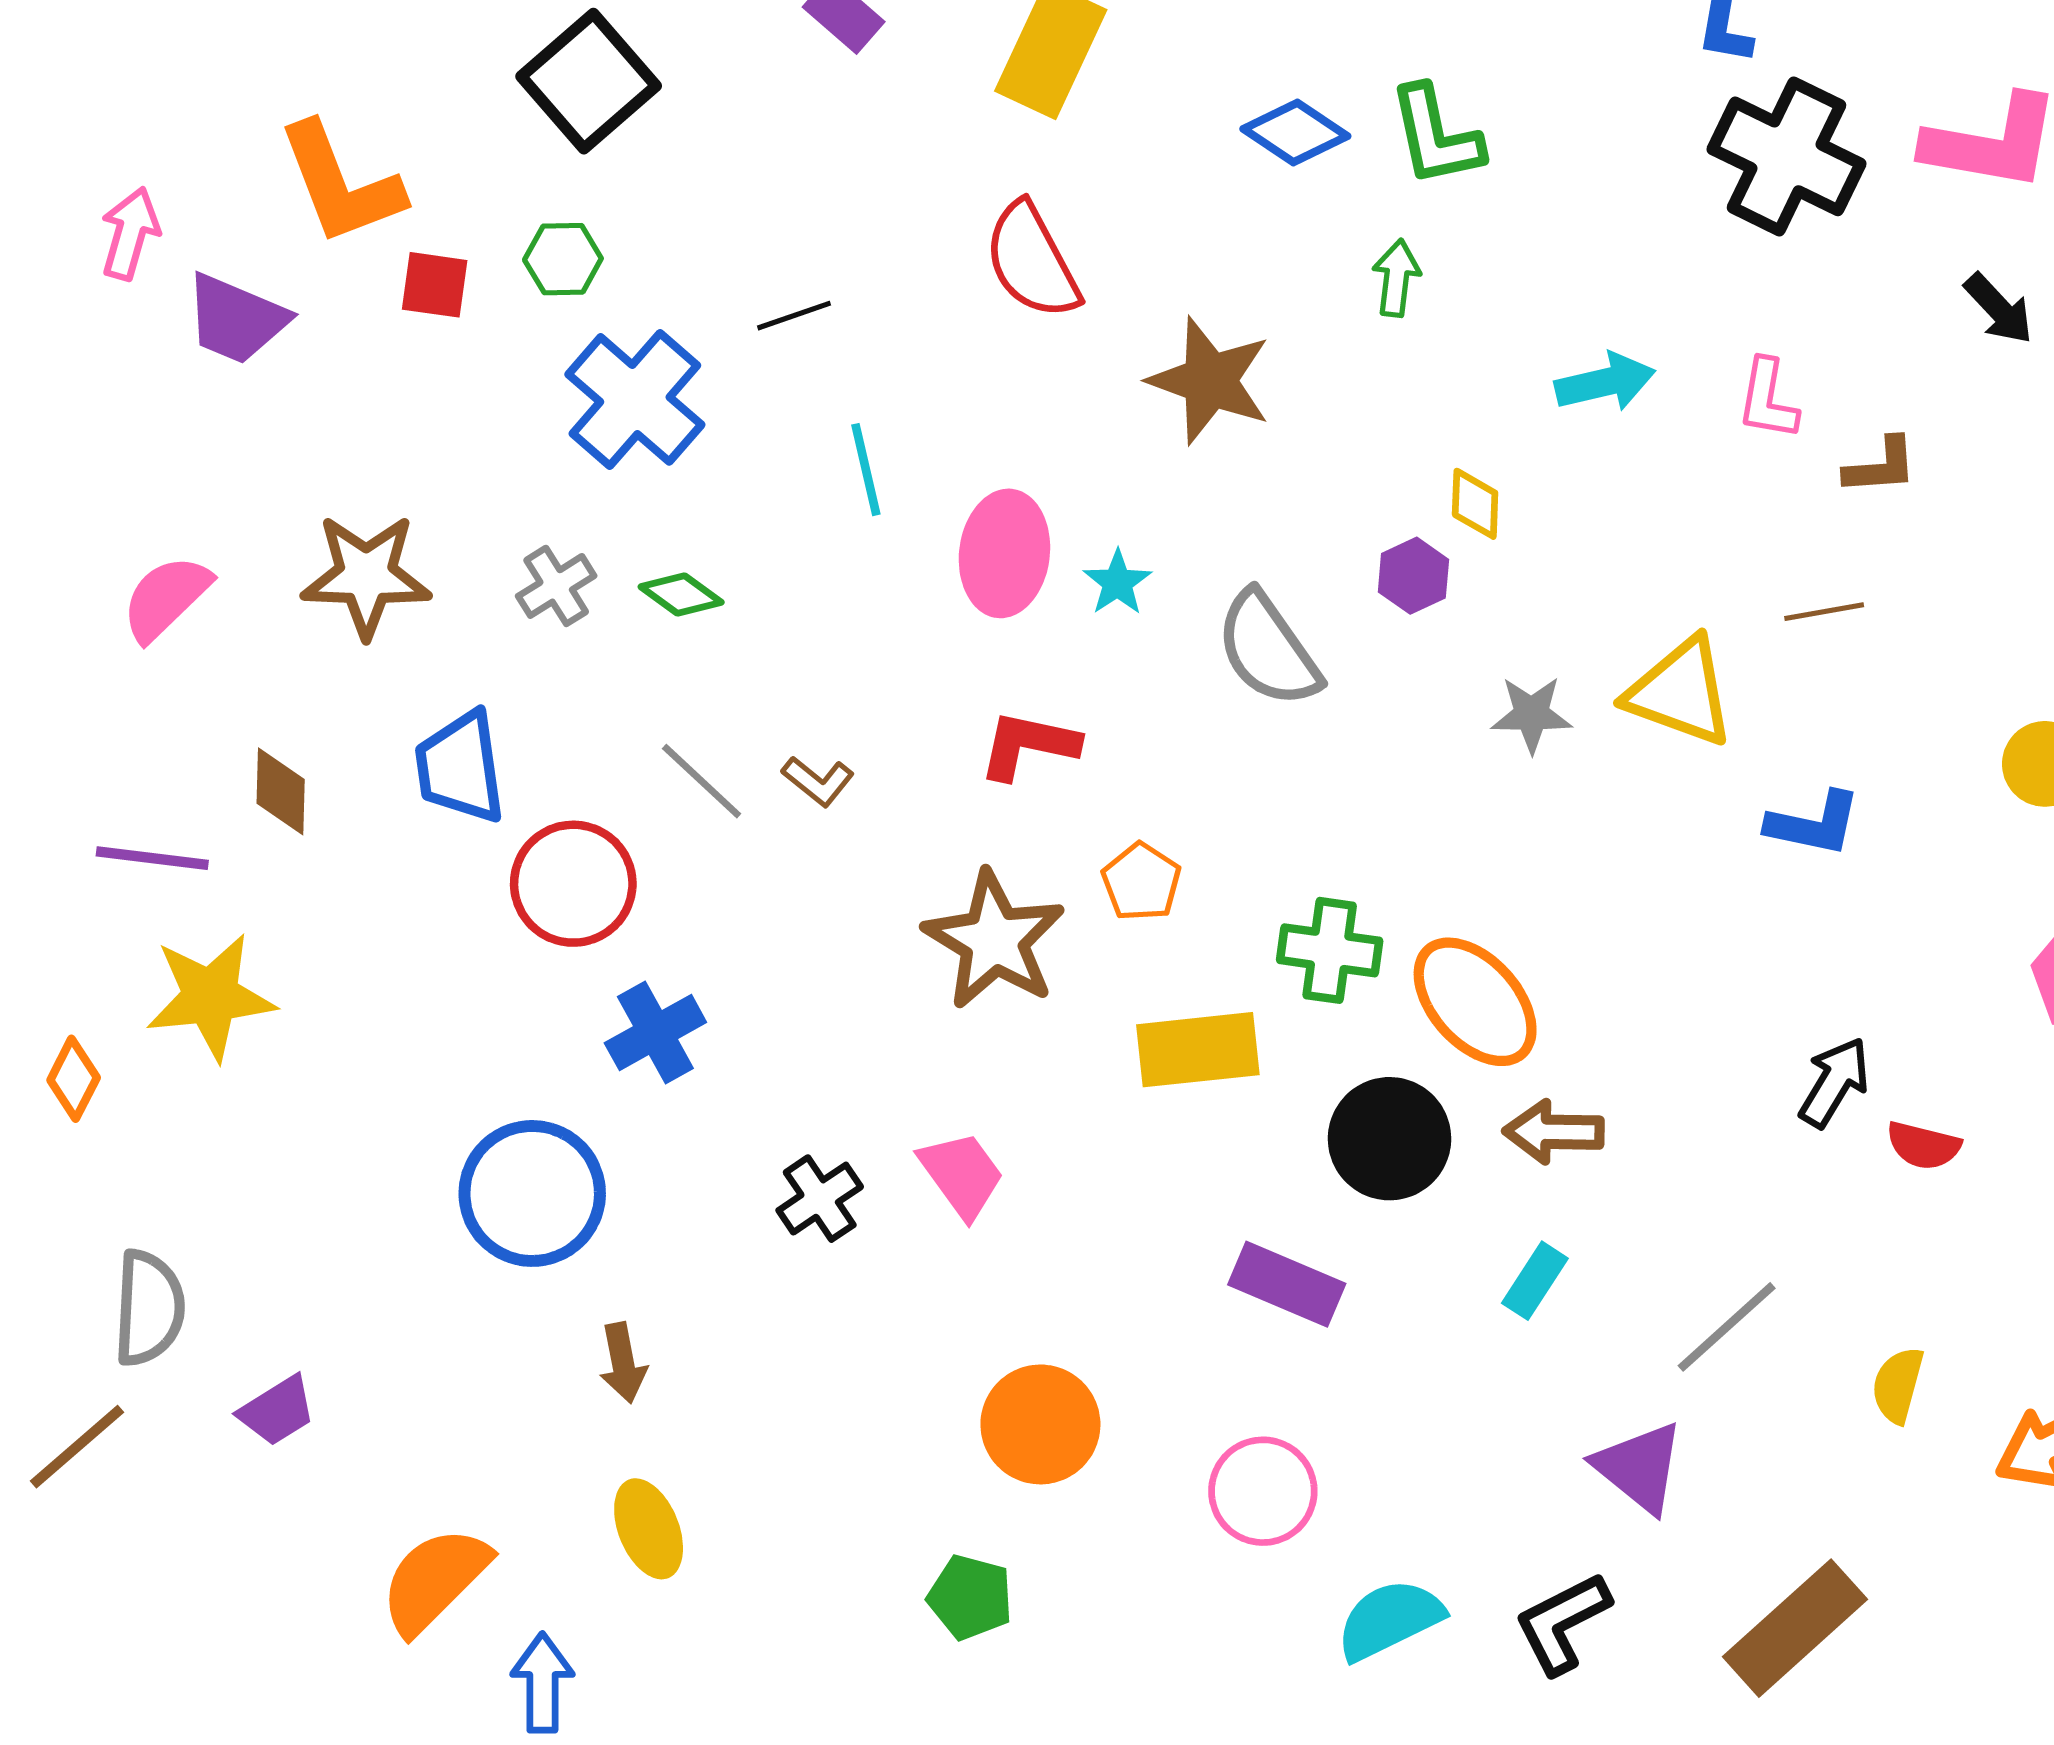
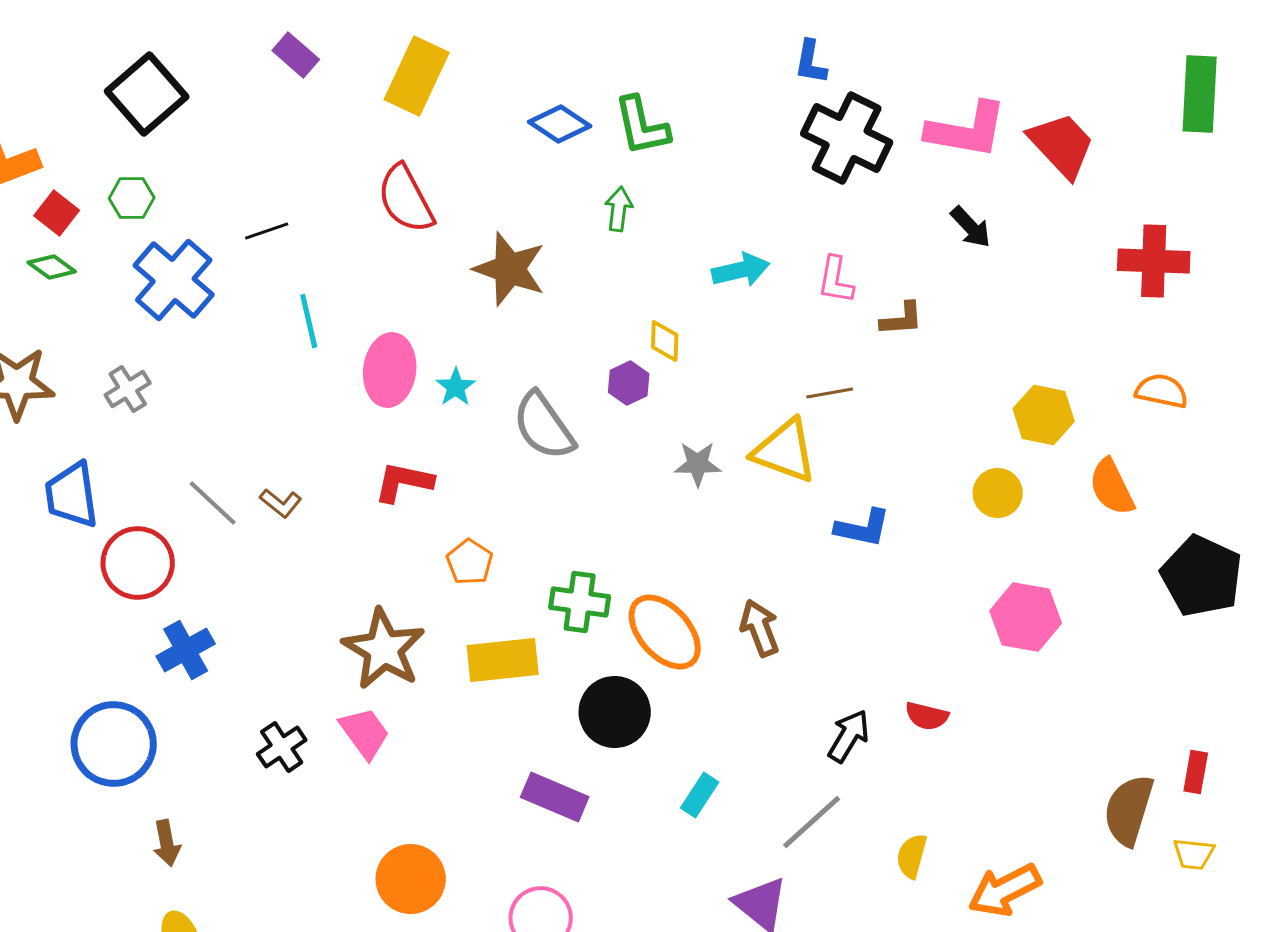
red square: (435, 285) -> (57, 213), turned 30
green diamond: (681, 595) -> (52, 267), moved
brown line: (1824, 612) -> (830, 393), moved
brown star: (994, 940) -> (384, 649), moved
black arrow: (1834, 1082) -> (849, 736), moved
brown arrow: (1554, 1132) -> (760, 628), moved, turned 68

